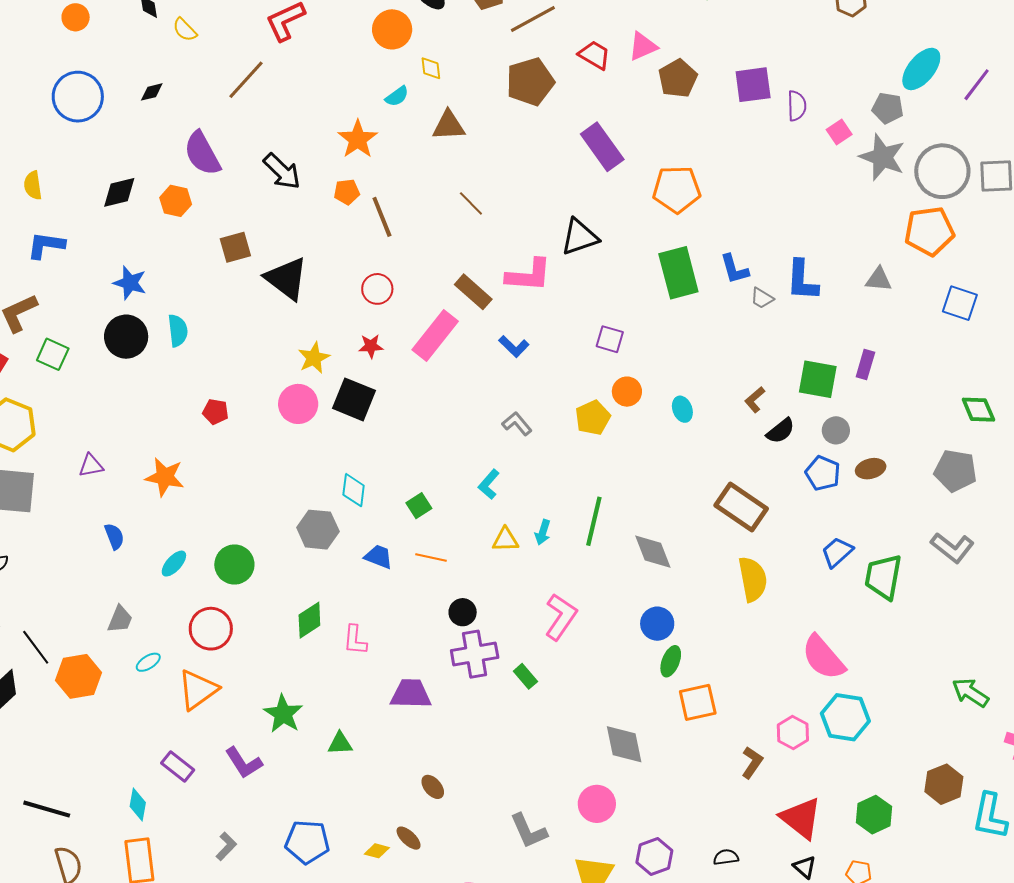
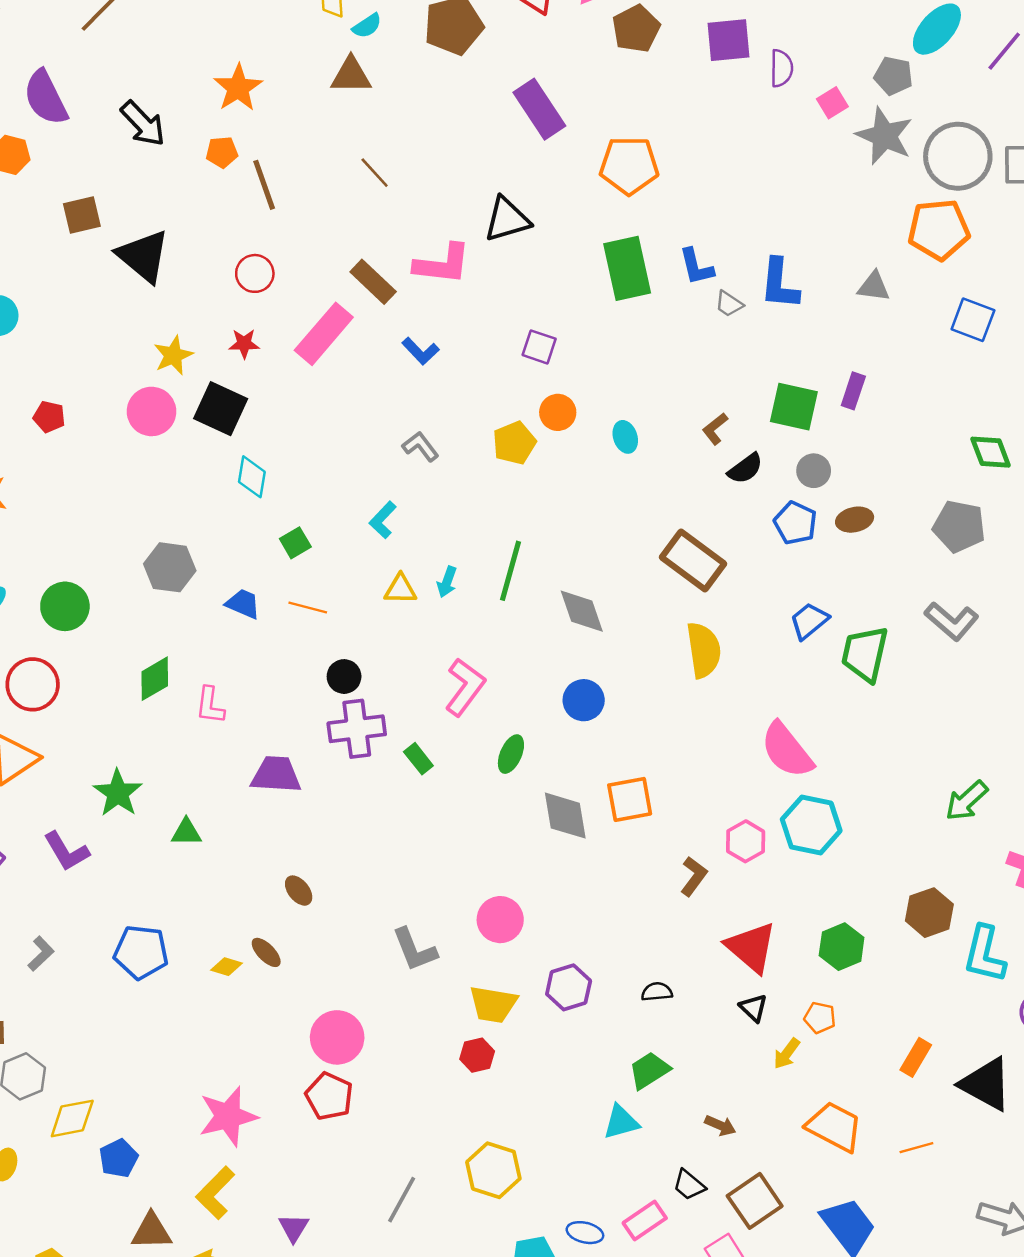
cyan semicircle: (397, 96) -> (367, 26), moved
cyan diamond: (354, 490) -> (252, 477), moved
green ellipse: (671, 661) -> (511, 754), moved
green arrow: (970, 693) -> (967, 801), turned -78
gray diamond: (624, 744) -> (565, 816), moved

